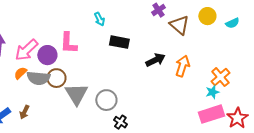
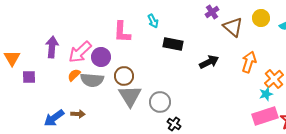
pink L-shape: (68, 43) -> (122, 32), moved
orange arrow: (182, 66) -> (249, 62), moved
brown circle: (56, 78) -> (124, 76), moved
brown arrow: (24, 112) -> (78, 114), turned -112

